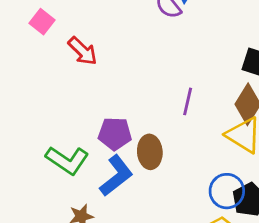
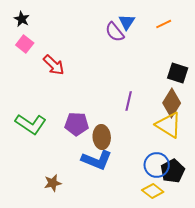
green L-shape: (67, 160) -> (31, 124), moved
blue L-shape: (116, 176) -> (97, 160), moved, turned 60

